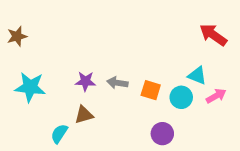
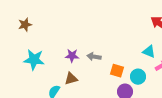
orange square: (151, 90) -> (117, 71), moved
cyan circle: (181, 97) -> (138, 77), moved

